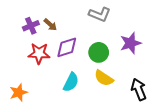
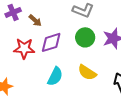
purple cross: (31, 26) -> (13, 12), moved
green circle: (99, 52) -> (85, 37), moved

